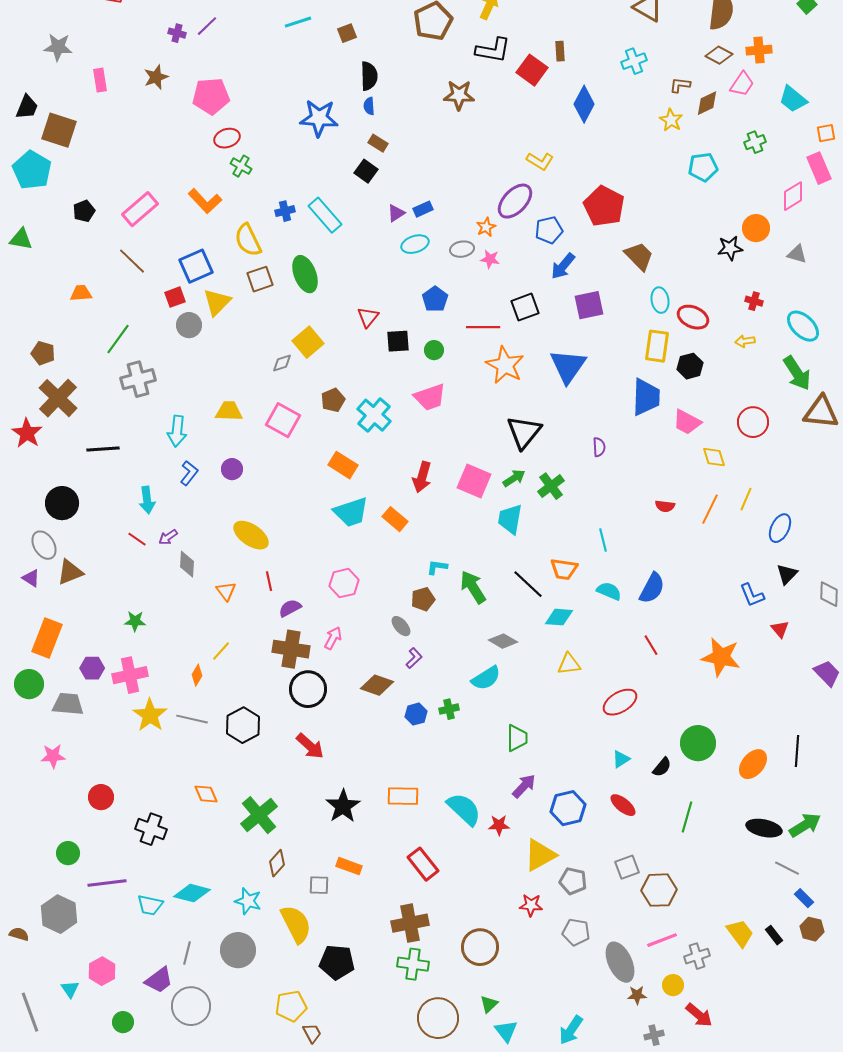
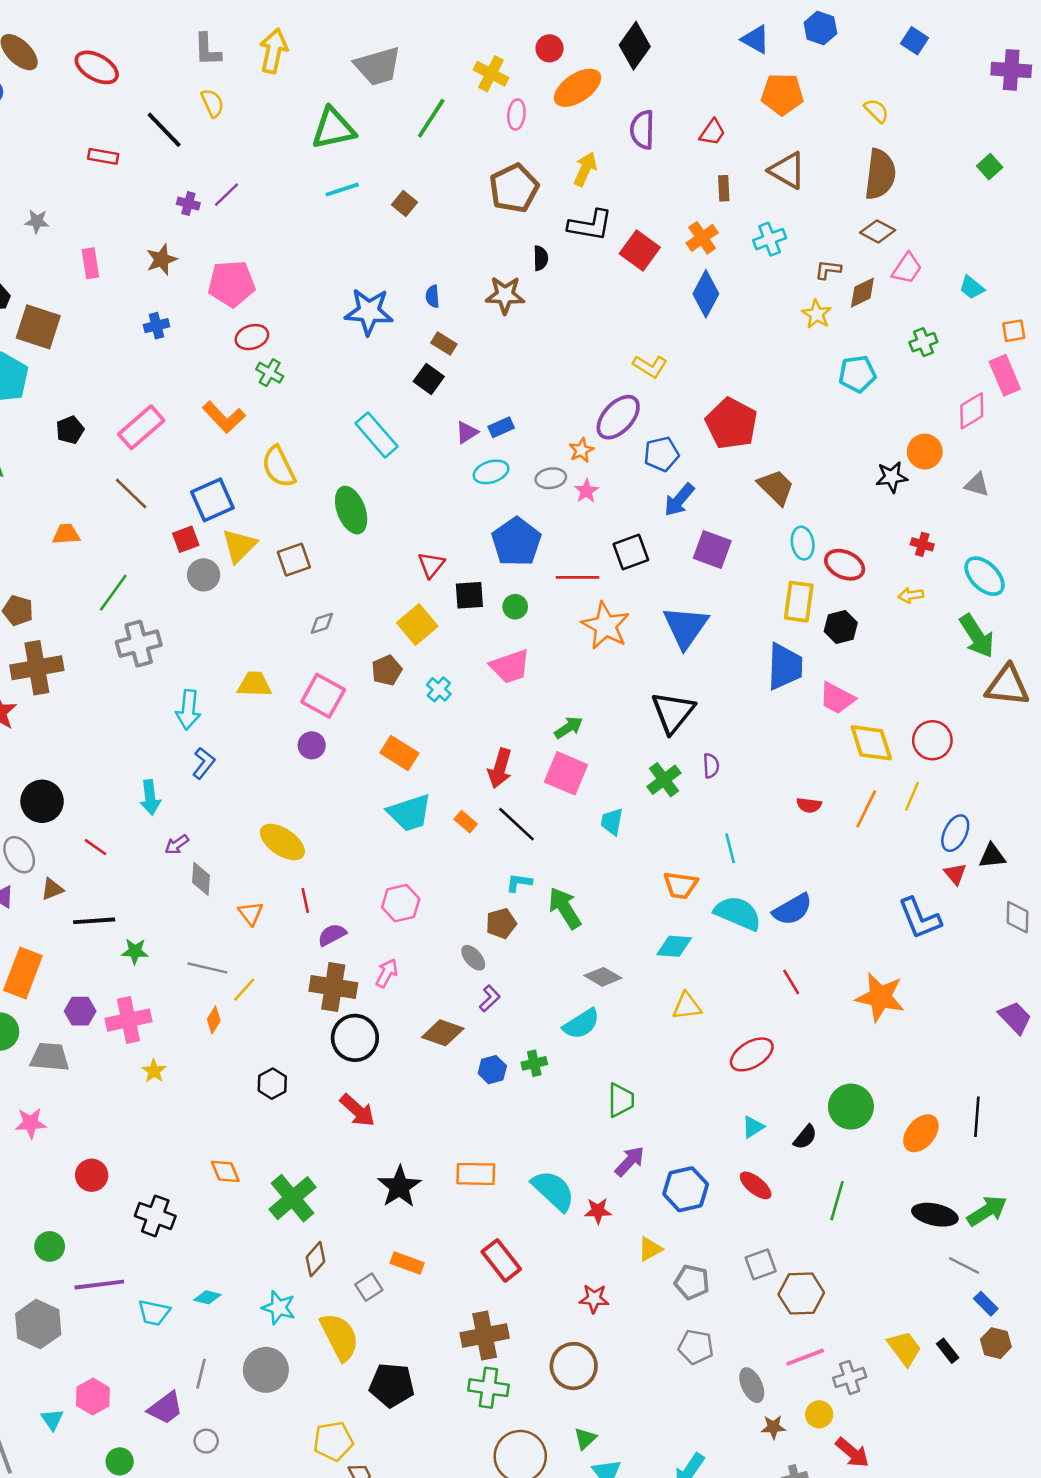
brown square: (347, 33) -> (405, 204), turned -30
gray star: (58, 47) -> (37, 221), size x0.7
orange cross: (759, 50) -> (702, 238), moved, turned -30
brown rectangle: (560, 51) -> (724, 188), moved
black semicircle: (369, 76) -> (541, 258), moved, size x0.7
brown star: (459, 95) -> (505, 295), moved
cyan trapezoid: (793, 99) -> (972, 287), size x0.7
blue cross: (285, 211) -> (156, 326), moved
pink star: (490, 259) -> (586, 491), turned 30
brown square: (260, 279) -> (294, 560), moved
blue pentagon: (435, 299) -> (516, 542), size x1.5
purple square: (589, 305) -> (712, 549), turned 32
yellow square: (308, 342) -> (417, 625), moved
brown cross: (58, 398) -> (37, 668), turned 36
cyan cross: (374, 415) -> (439, 689), size x0.6
red circle: (753, 422) -> (932, 740), moved
black triangle: (524, 432) -> (673, 712), moved
purple semicircle: (599, 447) -> (711, 766), moved
black line: (103, 449) -> (94, 921), moved
yellow diamond: (714, 457) -> (871, 743), size x1.5
purple circle: (232, 469) -> (312, 745), moved
green arrow: (514, 478) -> (569, 728), moved
orange rectangle: (395, 519) -> (466, 822), size x0.7
cyan trapezoid: (510, 519) -> (612, 822), size x0.7
red line: (137, 539) -> (95, 847), moved
brown triangle: (70, 572) -> (52, 889), size x0.7
black triangle: (787, 574) -> (992, 856), moved, turned 40
black line: (528, 584) -> (516, 824), moved
blue semicircle: (652, 588) -> (792, 909), turned 32
cyan semicircle: (609, 591) -> (738, 913), size x1.5
blue L-shape: (752, 595) -> (920, 918), size x1.4
red triangle: (780, 629) -> (955, 874), moved
yellow star: (150, 715) -> (154, 1071), size x0.6
gray line: (192, 719) -> (207, 968), moved
black hexagon: (243, 725) -> (272, 1084), size x0.7
yellow triangle: (540, 855) -> (650, 1249), size x0.6
gray square: (319, 885) -> (369, 1287), turned -35
cyan diamond: (192, 893) -> (207, 1297), size x0.6
red star: (531, 905) -> (594, 1299), moved
gray ellipse: (620, 962) -> (752, 1385), size x0.7
gray circle: (191, 1006) -> (206, 1441), size x0.5

